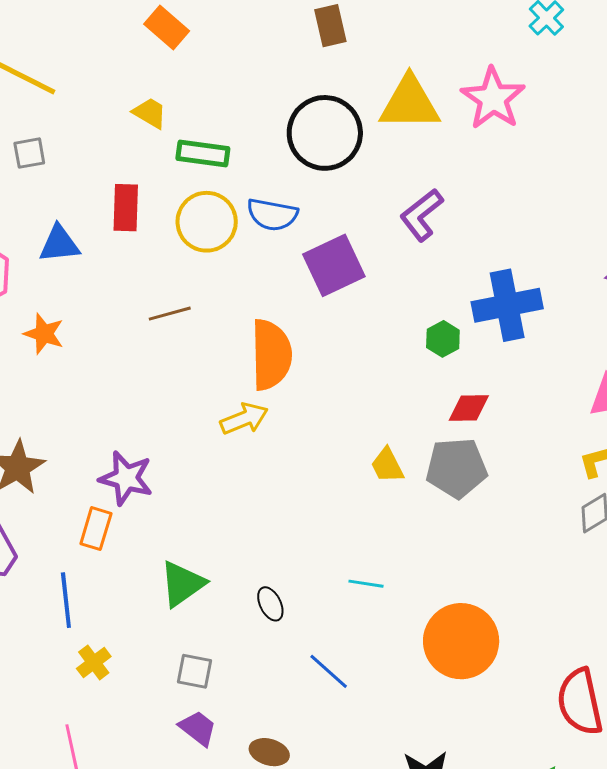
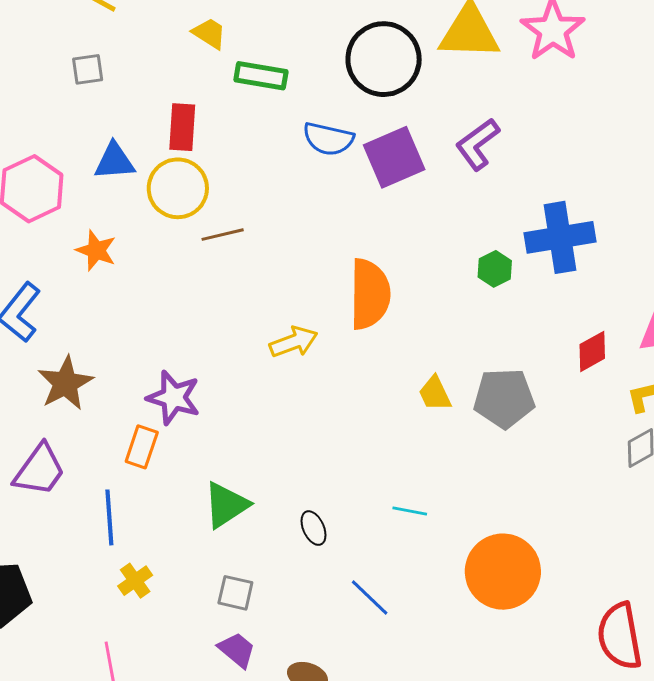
yellow circle: (207, 222) -> (178, 188), moved
purple square: (334, 265) -> (394, 157), moved
orange semicircle: (271, 355) -> (370, 294), moved
red diamond: (469, 408) -> (592, 351), moved, turned -30

